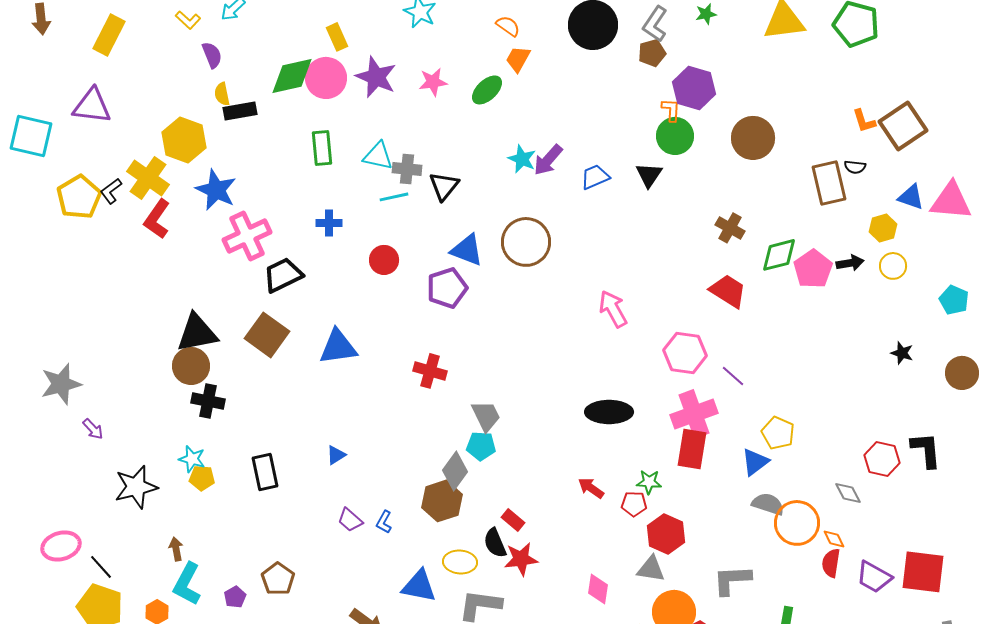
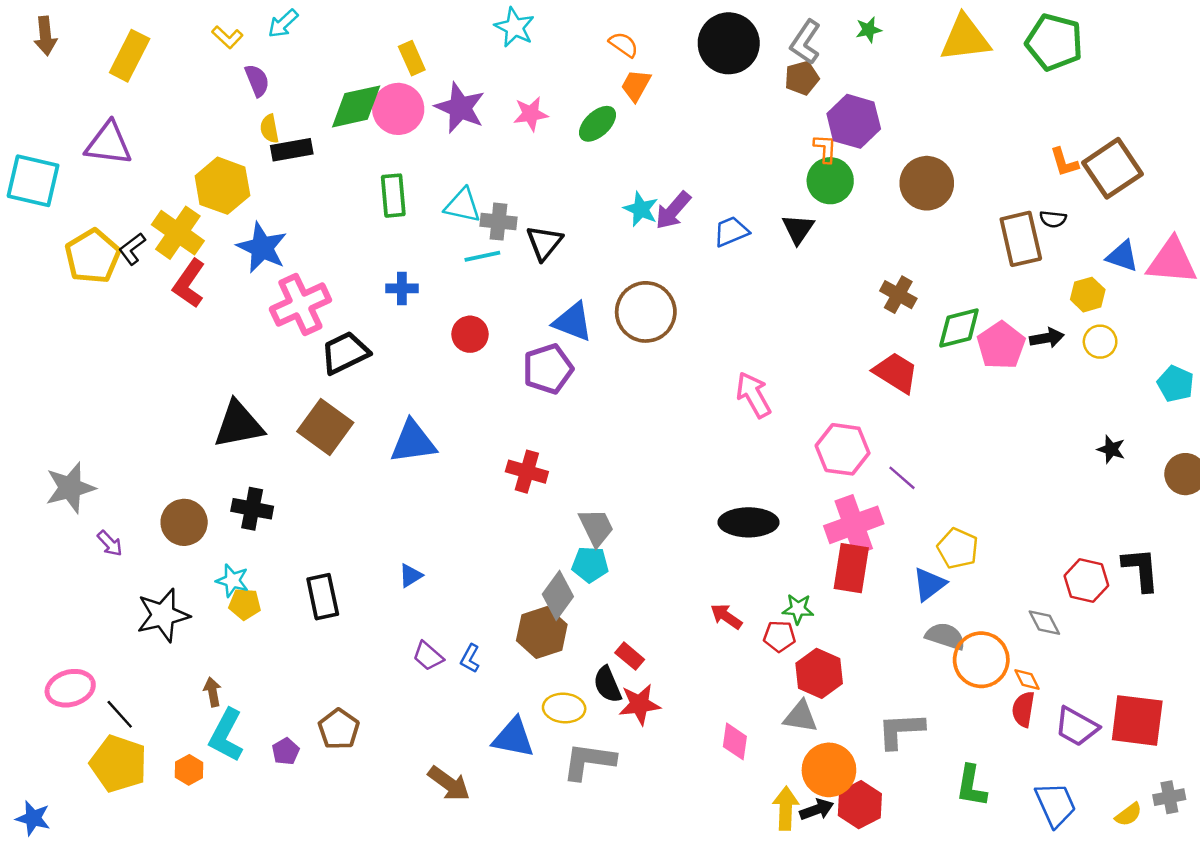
brown circle: (191, 366) -> (184, 522), moved

